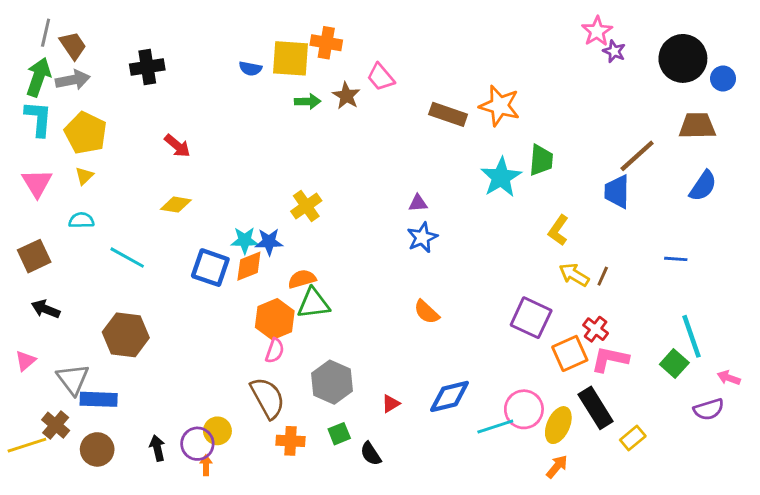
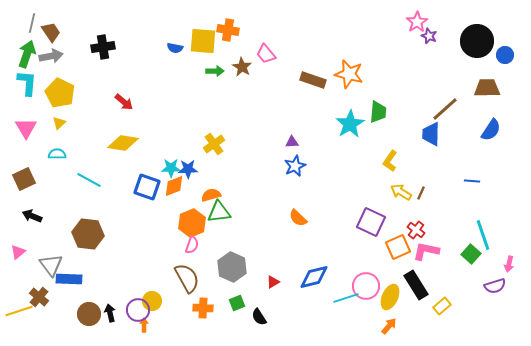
yellow diamond: (176, 205) -> (123, 143), size x1.4
pink arrow: (729, 378) -> (509, 264), turned -98
brown circle: (97, 449) -> (89, 314), moved

